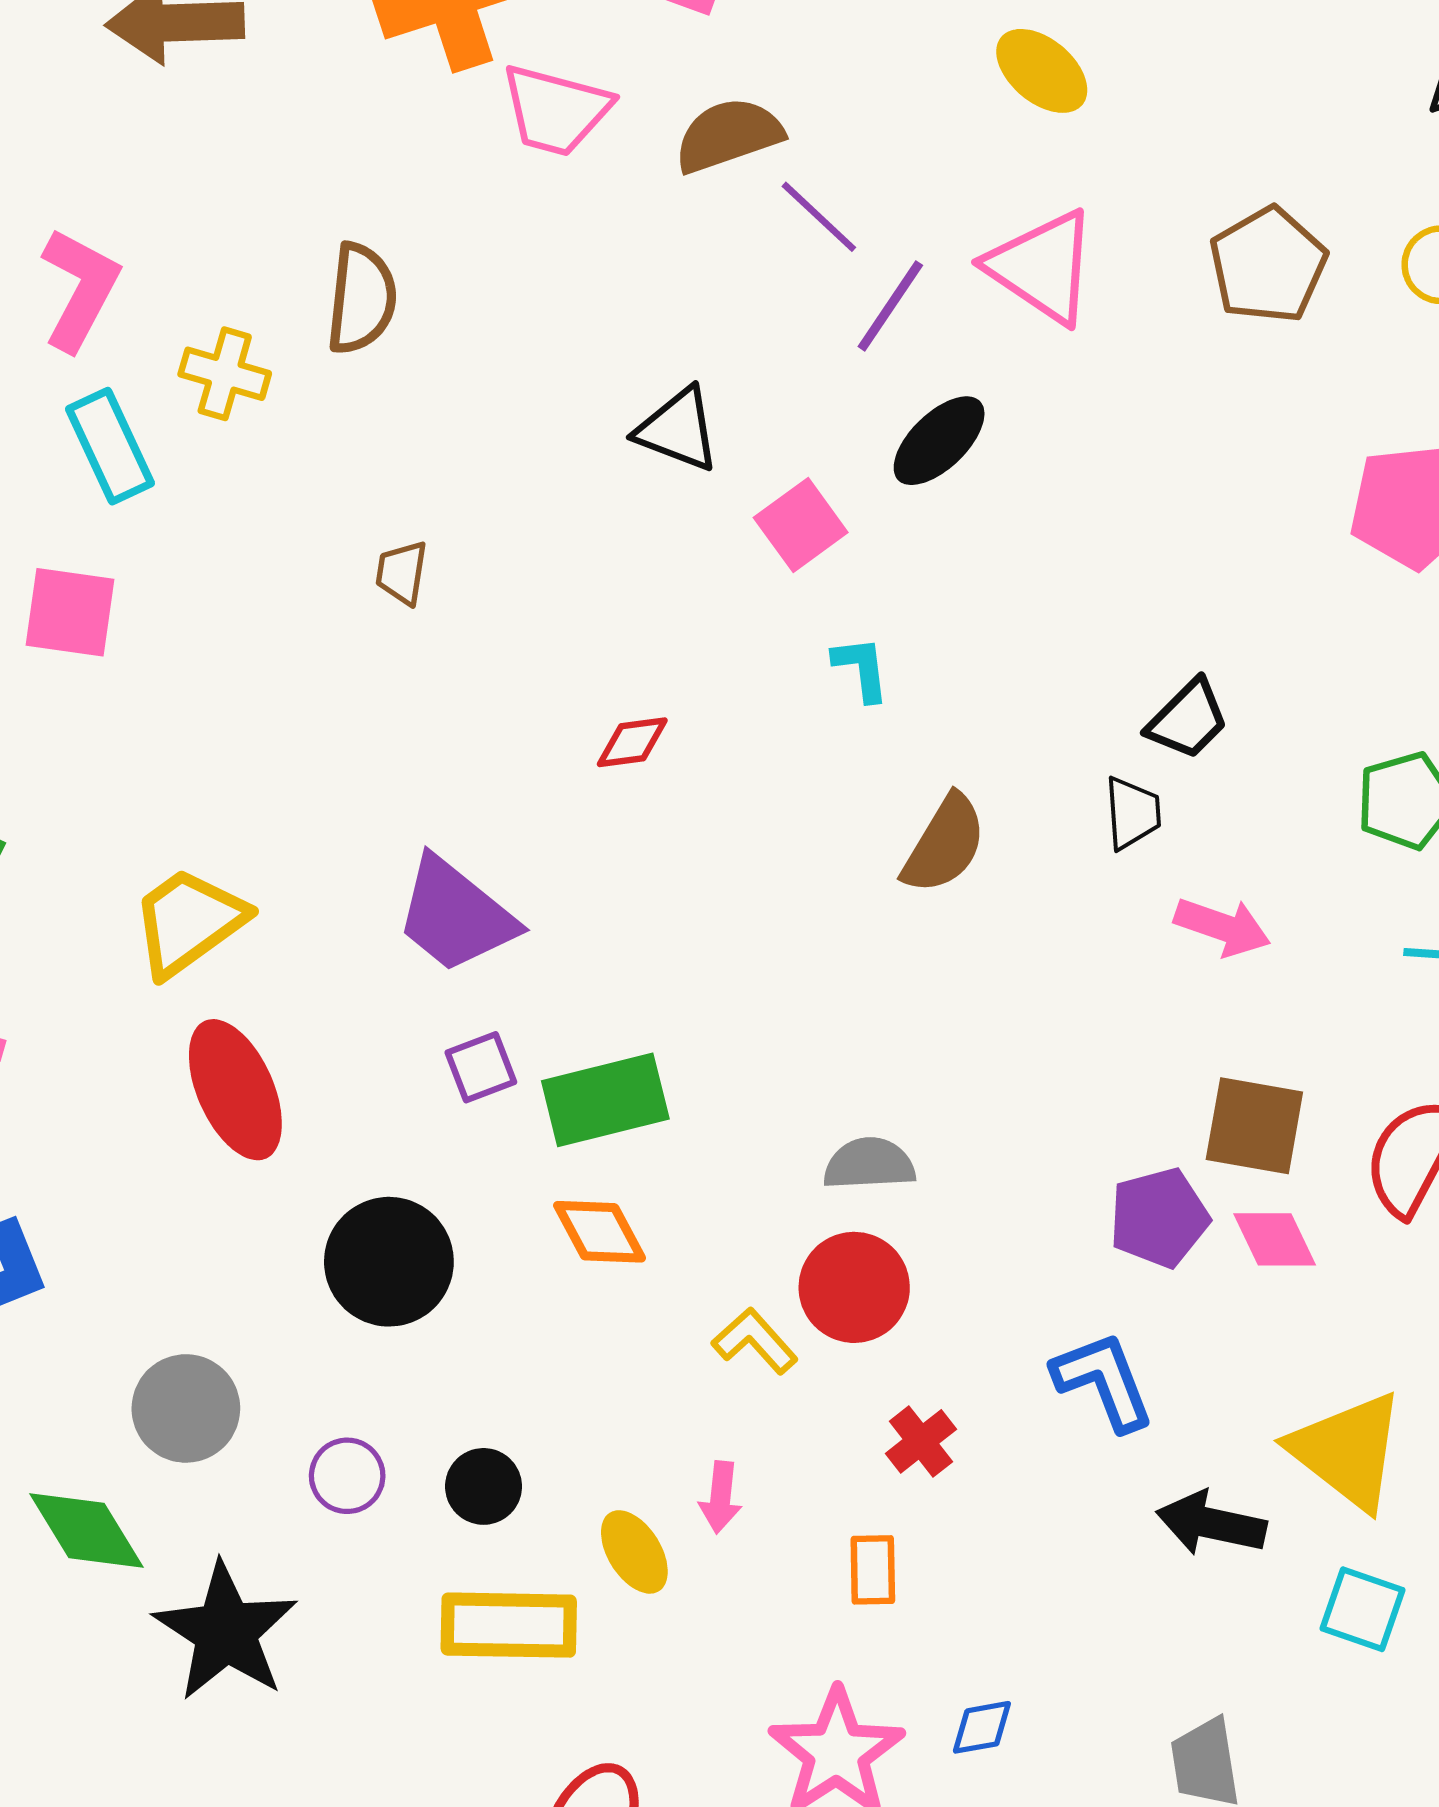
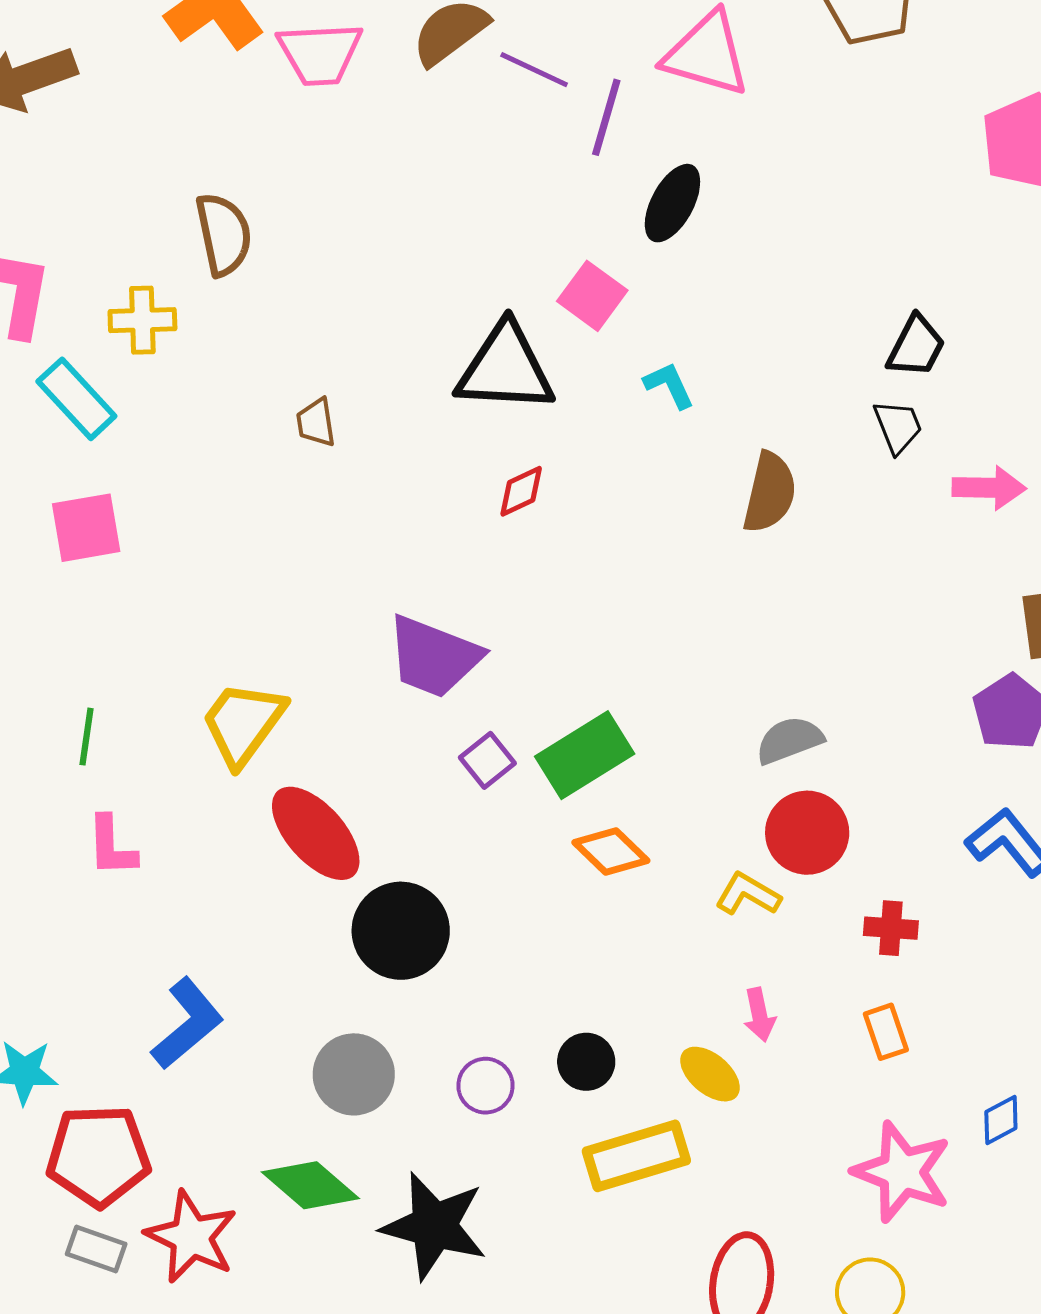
black triangle: (678, 430) -> (505, 368), moved, size x1.5
black circle: (389, 1262) -> (401, 931), moved
red cross: (921, 1441) -> (891, 928), turned -30

